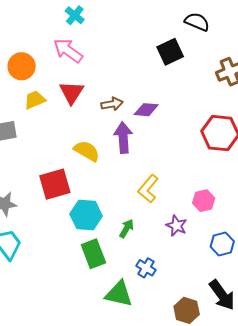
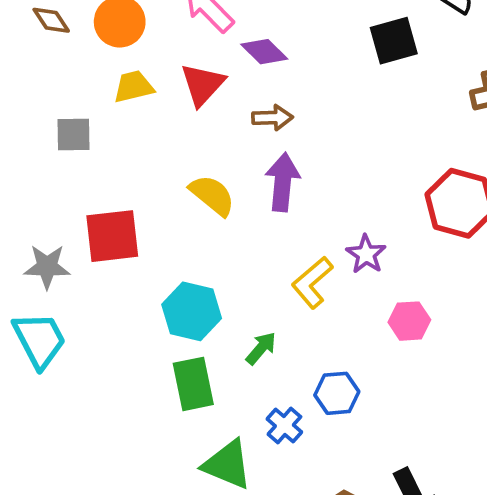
purple diamond: (146, 110) -> (264, 52), moved, turned 30
red square: (55, 184) -> (112, 236), moved
purple star: (176, 226) -> (366, 254), moved
blue hexagon: (222, 244) -> (337, 393), moved

